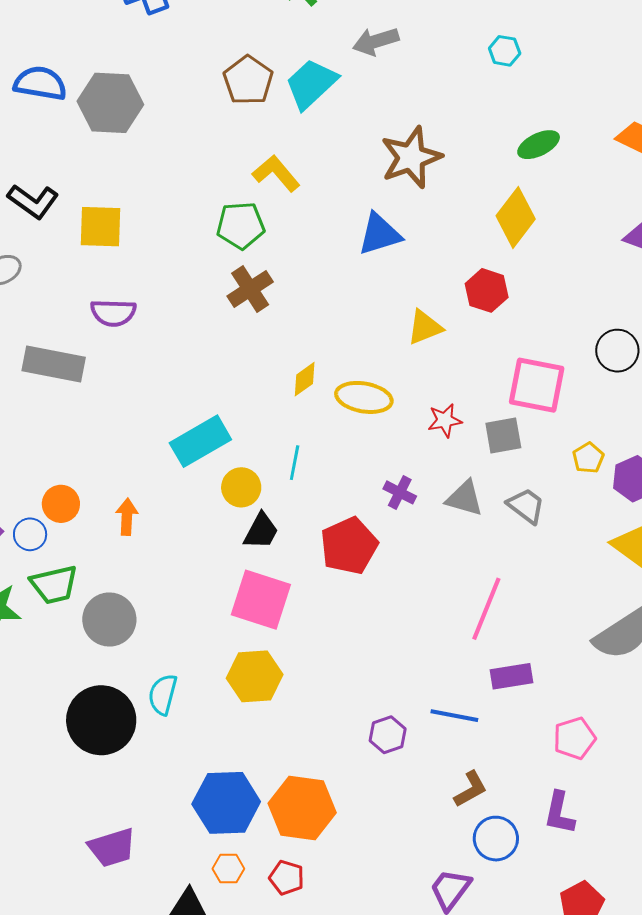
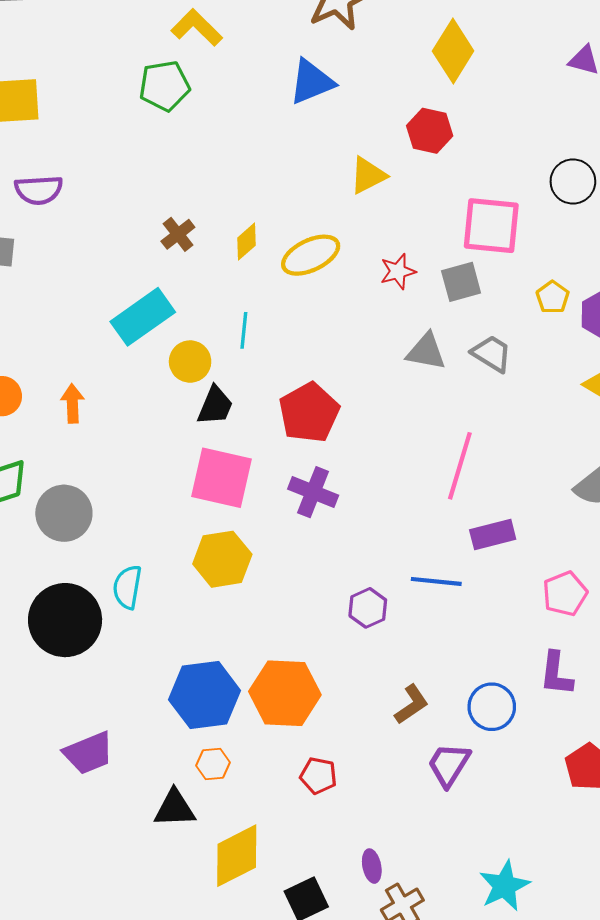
brown cross: (250, 289) -> (178, 234), moved, size x0.7
yellow ellipse: (364, 397) -> (311, 255), turned -30
purple cross: (400, 492) -> (313, 492), moved, size x1.4
brown L-shape: (471, 789) -> (411, 704), moved
red pentagon: (287, 878) -> (318, 776), moved

